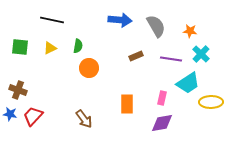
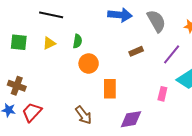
purple line: (171, 59) -> (172, 54), turned -60
orange rectangle: (127, 104) -> (110, 89), moved
purple diamond: (162, 123) -> (131, 119), moved

